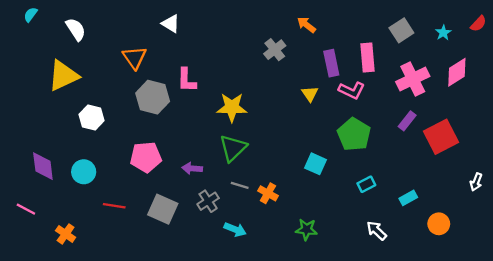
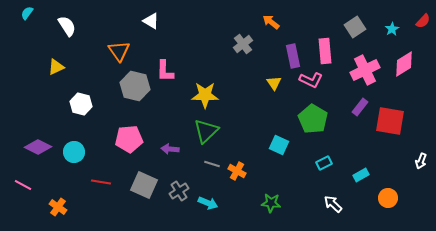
yellow triangle: (63, 76) -> (56, 67), size x0.6
red square: (441, 137) -> (390, 121), turned 36
purple diamond: (43, 166) -> (38, 147), turned -56
gray cross: (208, 201) -> (179, 191), moved

